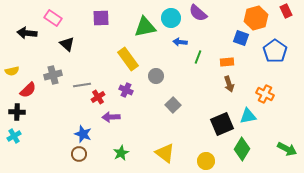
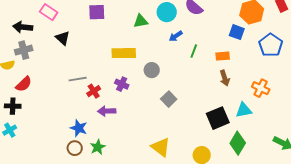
green triangle: (145, 27) -> (141, 21), size x0.7
blue arrow: (180, 42) -> (176, 36), turned -40
yellow rectangle: (128, 59) -> (124, 53), turned -55
gray cross: (53, 75) -> (24, 50), moved
green star: (121, 153) -> (98, 147), moved

